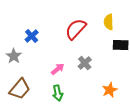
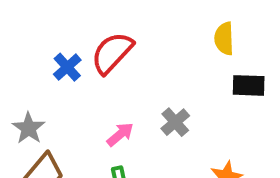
red semicircle: (76, 29) -> (112, 53), moved
gray star: (14, 56) -> (29, 128), moved

